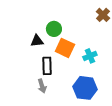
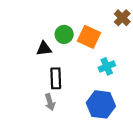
orange square: (65, 48) -> (89, 37), moved

